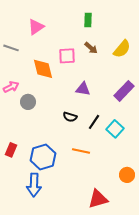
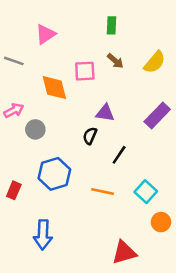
black semicircle: (70, 117) -> (90, 136), moved, turned 96
cyan square: (115, 129) -> (146, 192), moved
blue hexagon: (43, 157) -> (54, 174), moved

